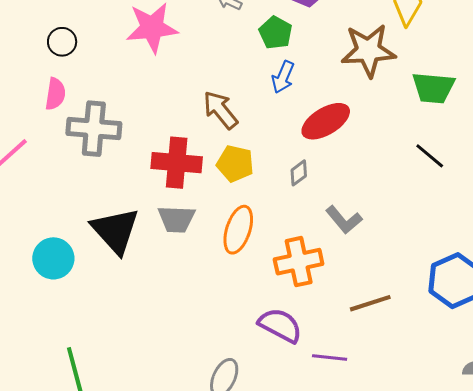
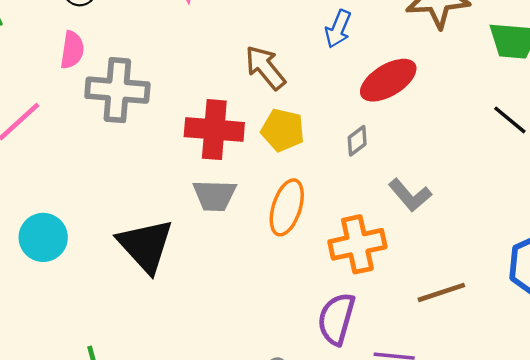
black triangle: (115, 231) -> (146, 246), moved
cyan circle: (53, 258) -> (43, 237), moved
purple semicircle: (280, 325) -> (336, 319), turned -102

